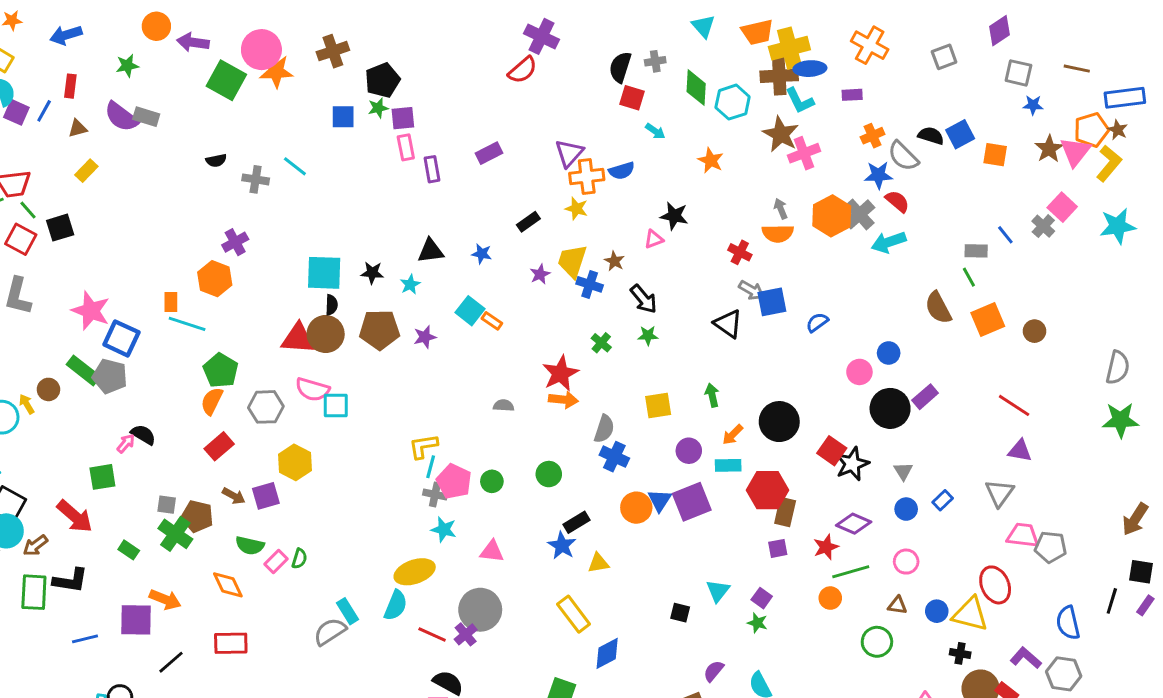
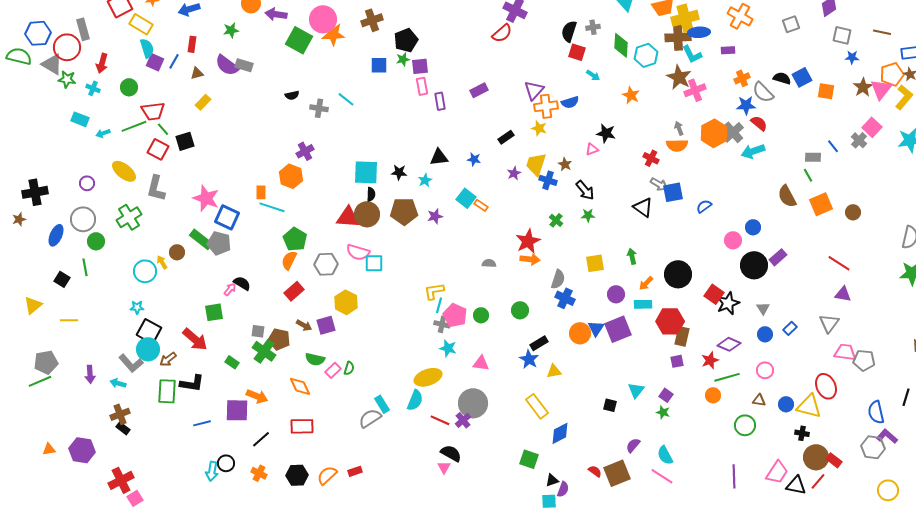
purple L-shape: (1026, 658) -> (887, 436), moved

